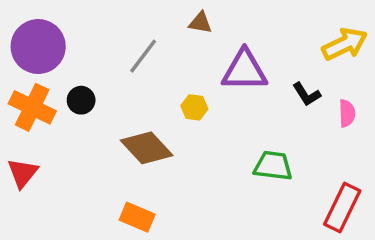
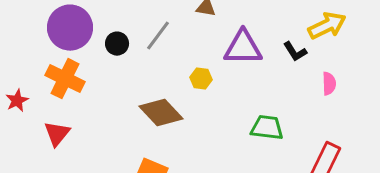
black L-shape: (306, 94) -> (295, 52), moved
black circle: (81, 100) -> (117, 44), moved

